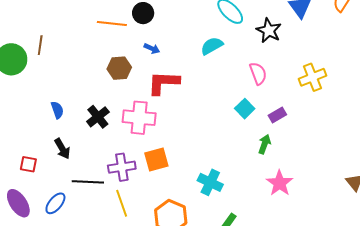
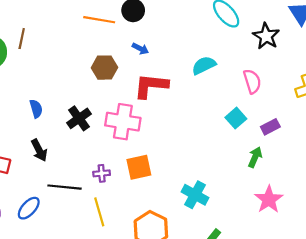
cyan semicircle: (212, 46) -> (204, 65), moved
purple cross: (122, 167) -> (102, 173), size x0.6

